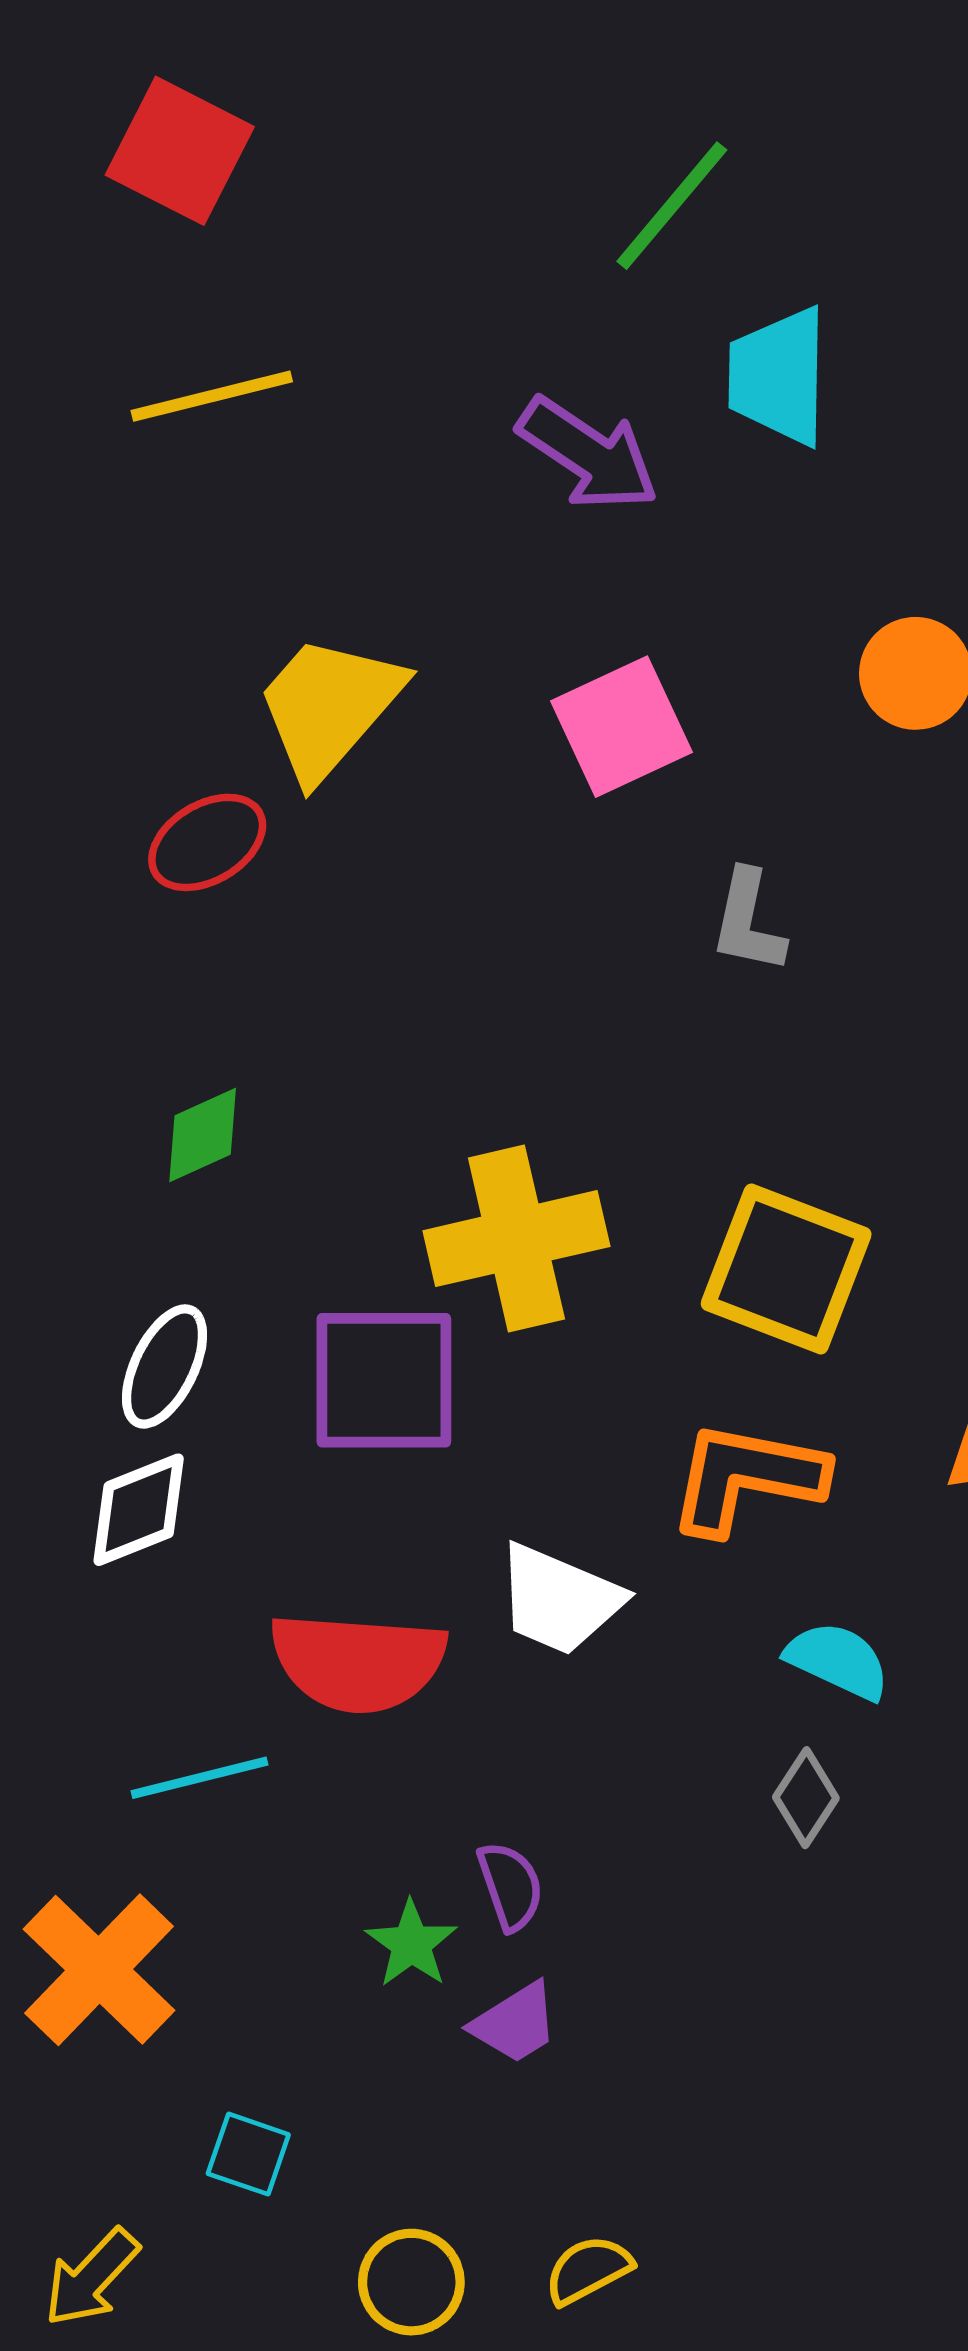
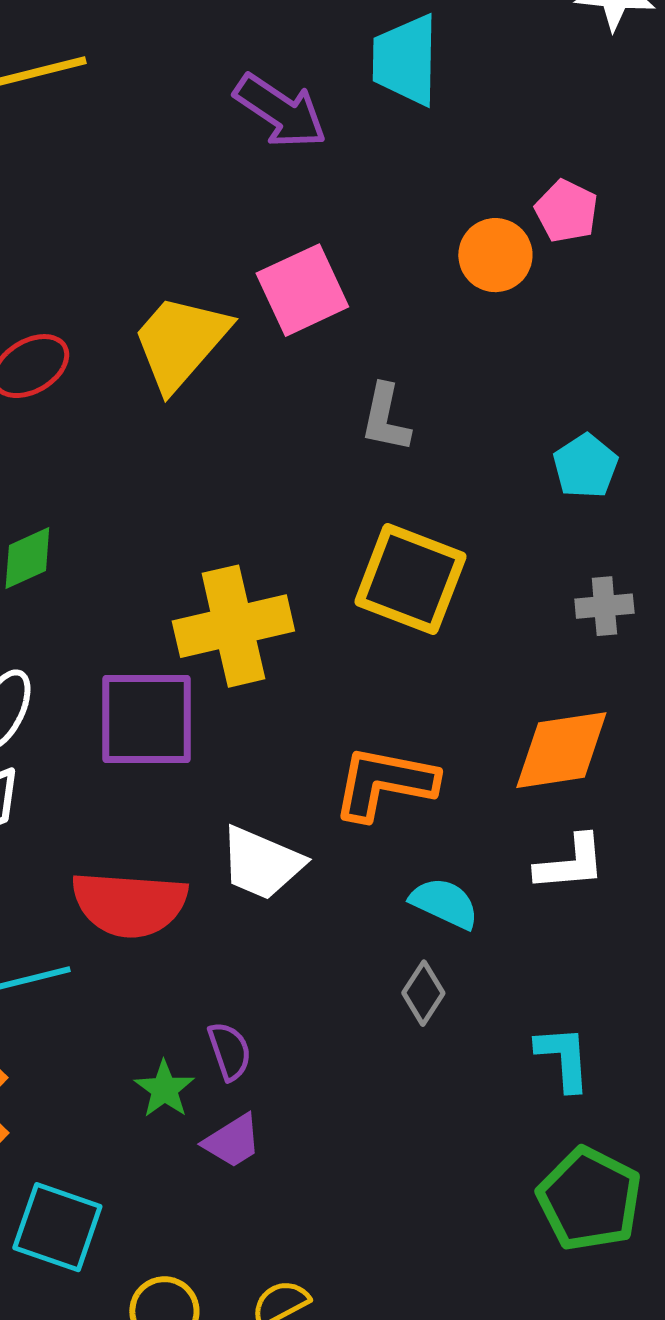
yellow trapezoid: (329, 707) -> (180, 342), moved
yellow square: (786, 1269) -> (410, 579), moved
cyan square: (248, 2154) -> (57, 1227), size x1.6

